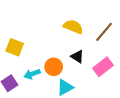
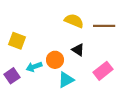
brown line: (104, 32) -> (104, 26), turned 50
pink rectangle: (103, 67) -> (103, 71), moved

